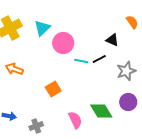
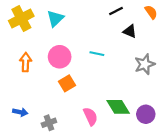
pink circle: (63, 43) -> (60, 57), moved
black line: (99, 59) -> (116, 11), moved
orange arrow: (14, 69) -> (26, 62), turned 72
purple circle: (128, 102) -> (146, 114), moved

